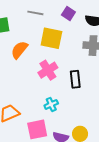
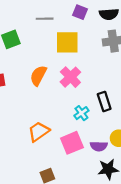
orange semicircle: (19, 50) -> (38, 76), moved
black rectangle: (75, 79) -> (104, 102), moved

